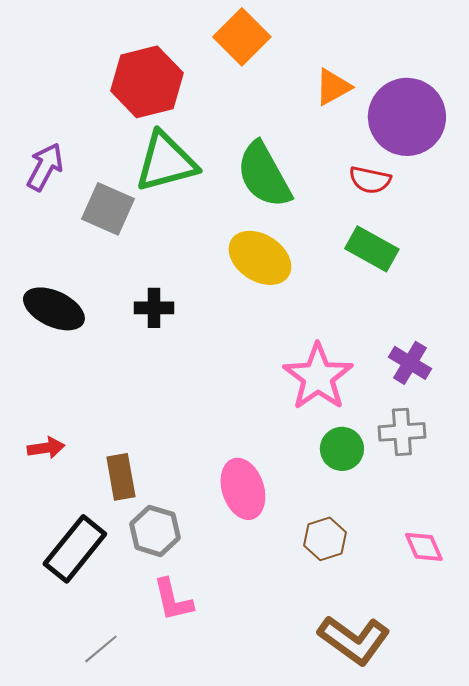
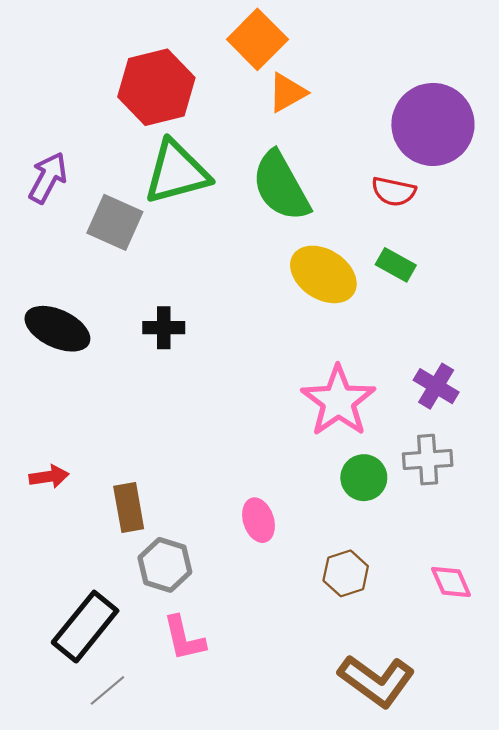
orange triangle: (333, 87) -> (287, 93), moved
green rectangle: (372, 249) -> (396, 265), size x0.7
yellow ellipse: (260, 258) -> (323, 274), moved
pink ellipse: (243, 489) -> (258, 520), size x0.7
black rectangle: (75, 549) -> (85, 627), moved

